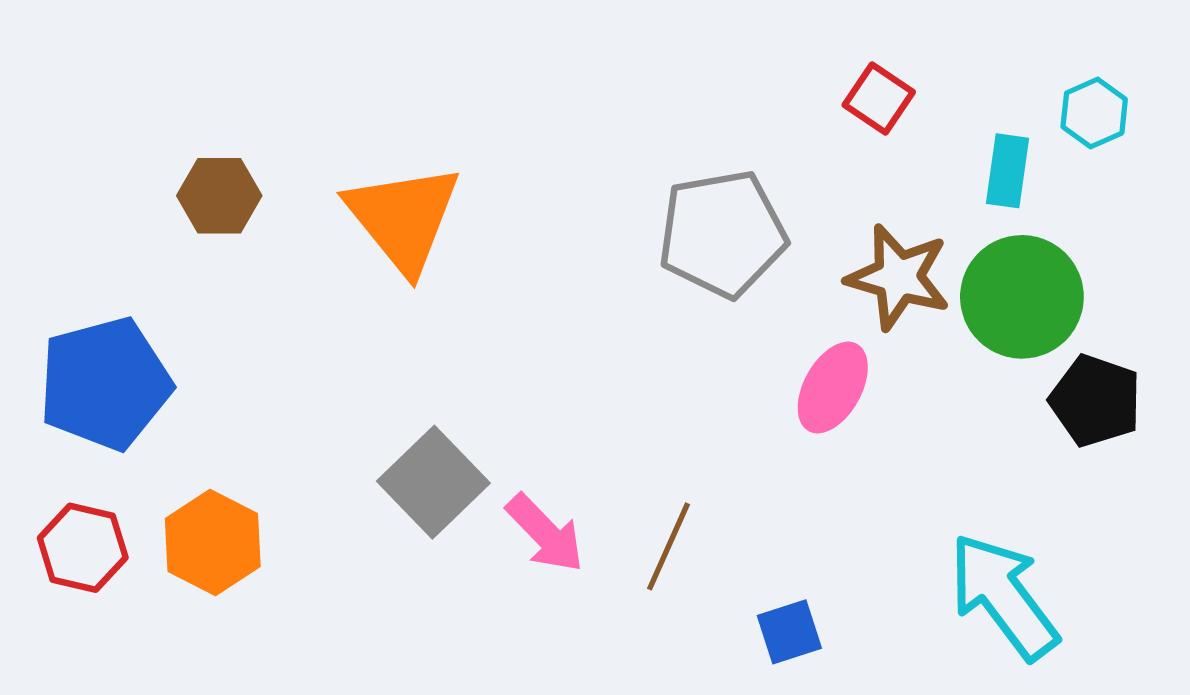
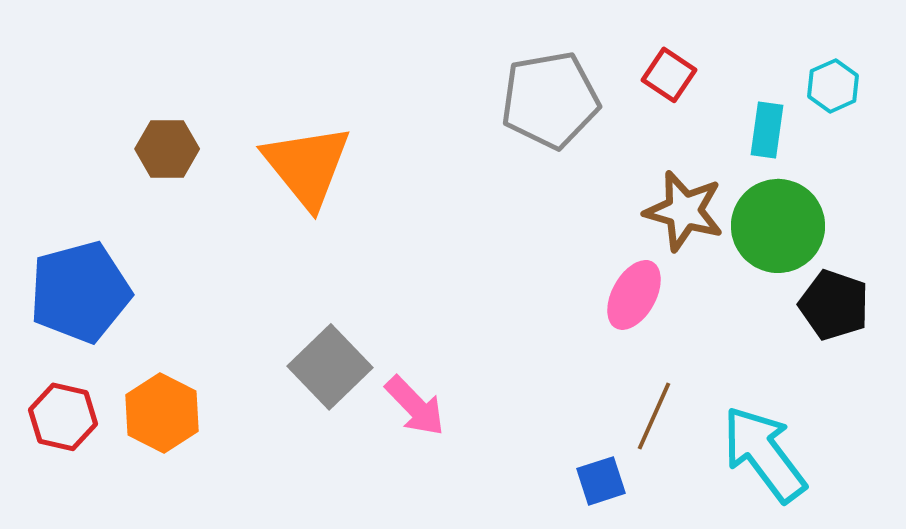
gray pentagon: (722, 234) -> (550, 100), moved
brown line: (669, 546) -> (654, 416), moved

